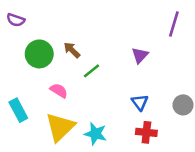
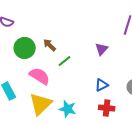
pink semicircle: (59, 91) -> (40, 76), size x1.5
blue triangle: (140, 102) -> (102, 85), turned 40

